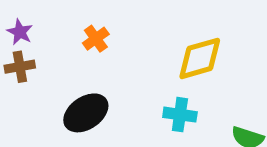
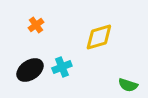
cyan cross: (180, 115) -> (62, 67), moved, turned -30

